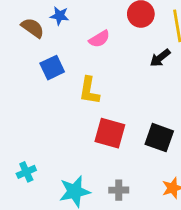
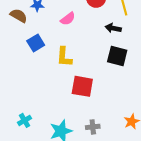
black arrow: (160, 58) -> (113, 28), turned 56
black square: (159, 138) -> (117, 56), moved

